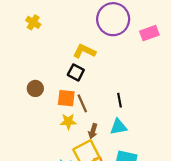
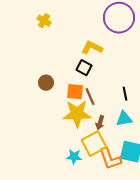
yellow star: (68, 122) -> (77, 114), size x1.8

